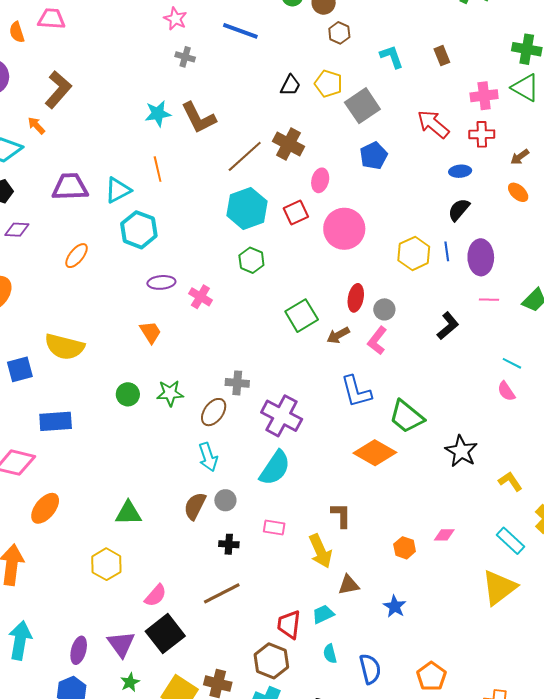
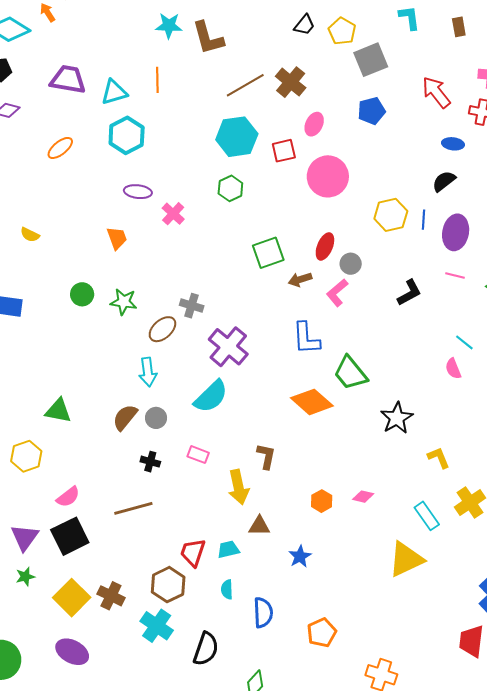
yellow semicircle: (65, 347) -> (30, 235), size x0.5

